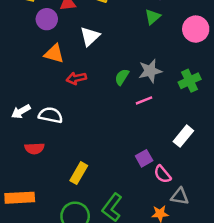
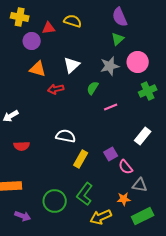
pink circle: (196, 29) -> (138, 62), moved
white triangle: (90, 36) -> (72, 65), moved
gray star: (150, 71) -> (110, 66), moved
white semicircle: (50, 115) -> (66, 136), moved
yellow rectangle: (79, 173) -> (81, 159), moved

